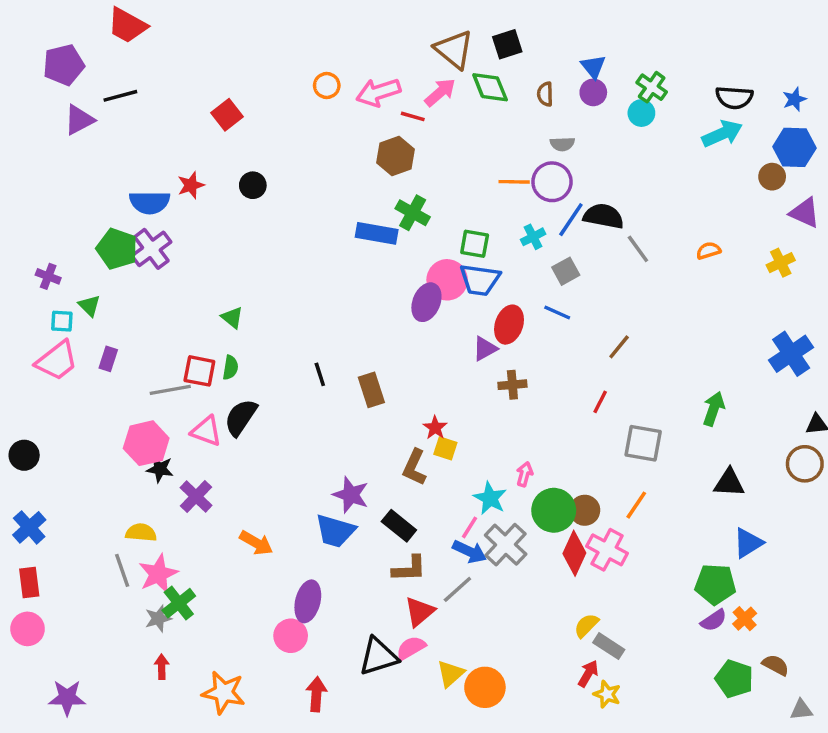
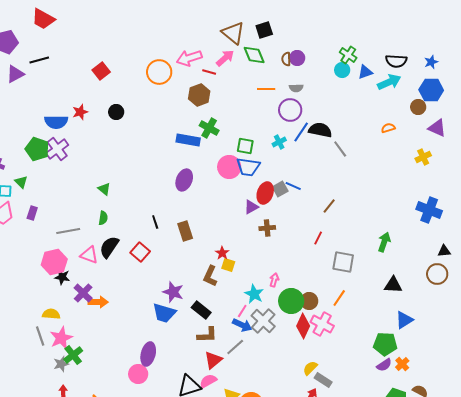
blue triangle: (593, 67) -> (365, 72), moved, turned 49
orange circle: (327, 86) -> (159, 72), moved, size x1.6
purple circle: (593, 92) -> (297, 58), moved
orange line: (514, 182) -> (266, 89), moved
orange semicircle: (708, 251) -> (388, 128), moved
gray square: (566, 271) -> (280, 189), moved
purple ellipse: (426, 302) -> (184, 180), moved
blue cross: (791, 354) -> (429, 210), turned -35
red square: (199, 371) -> (140, 252), moved, turned 30
orange arrow: (256, 543) -> (98, 302), moved, turned -30

